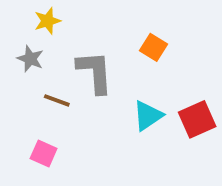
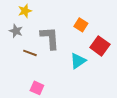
red square: (197, 119) -> (100, 46), moved, turned -30
pink square: (44, 154) -> (37, 88), moved

